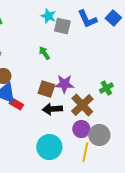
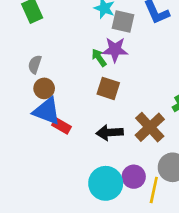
purple star: (64, 84) -> (115, 50), moved
brown square: (46, 89) -> (108, 88), moved
purple circle: (81, 129) -> (134, 177), moved

